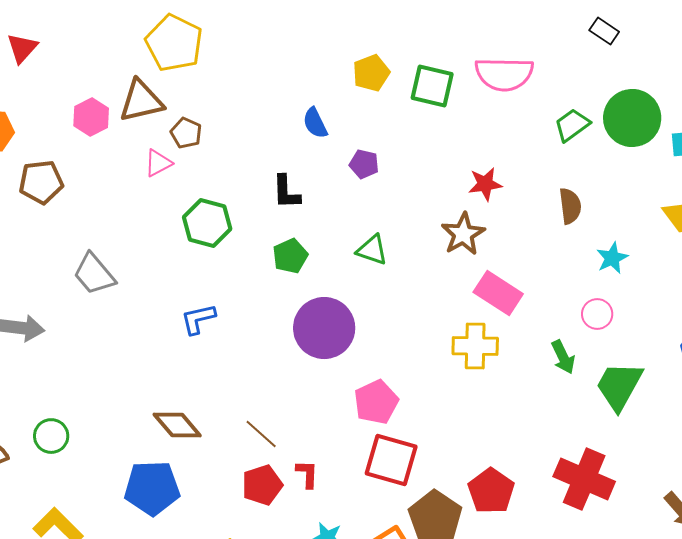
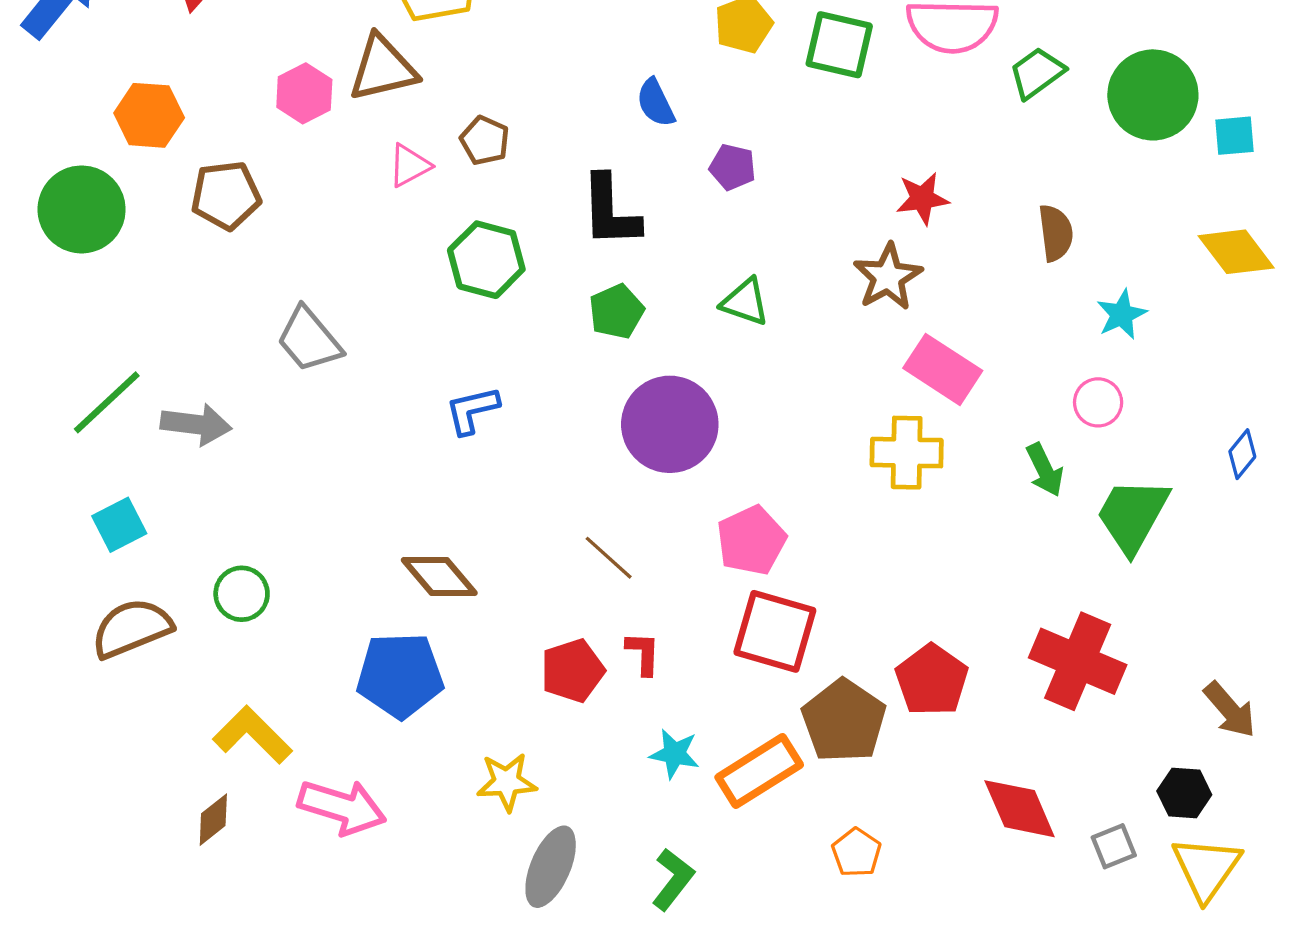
green trapezoid: (572, 125) -> (1037, 73), moved
brown pentagon: (186, 133) -> (485, 140), moved
black L-shape: (286, 192) -> (610, 211), size x1.4
brown line: (261, 434) -> (609, 558), moved

